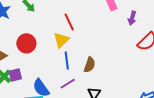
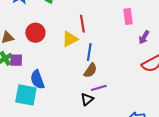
blue line: (67, 61) -> (89, 52), moved
purple line: (68, 84) -> (99, 88), moved

